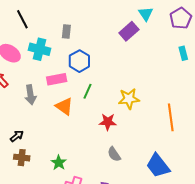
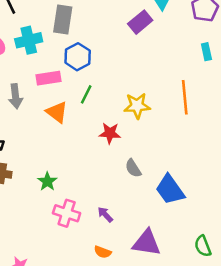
gray rectangle: (66, 31) -> (63, 20), size x1.6
cyan cross: (40, 49) -> (29, 40), turned -30
orange line: (171, 117) -> (185, 97), moved
gray semicircle: (114, 154) -> (133, 168), moved

